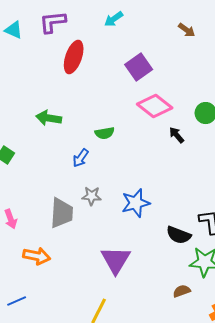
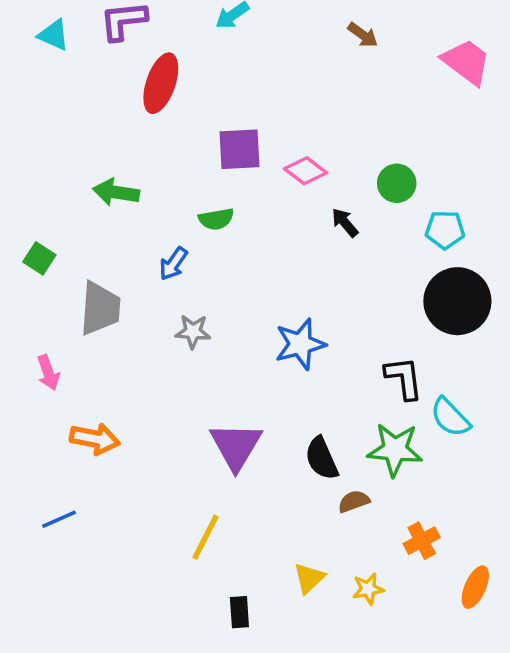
purple square: (139, 67) -> (239, 149), moved, turned 32
pink diamond: (155, 106) -> (306, 171), size x0.7
blue star: (136, 203) -> (300, 344), moved
gray trapezoid: (62, 213) -> (100, 308), moved
black semicircle: (179, 235) -> (322, 458), moved, turned 45

